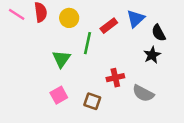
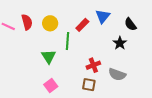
black semicircle: (159, 33) -> (130, 24), moved
brown square: (92, 101) -> (89, 85), moved

